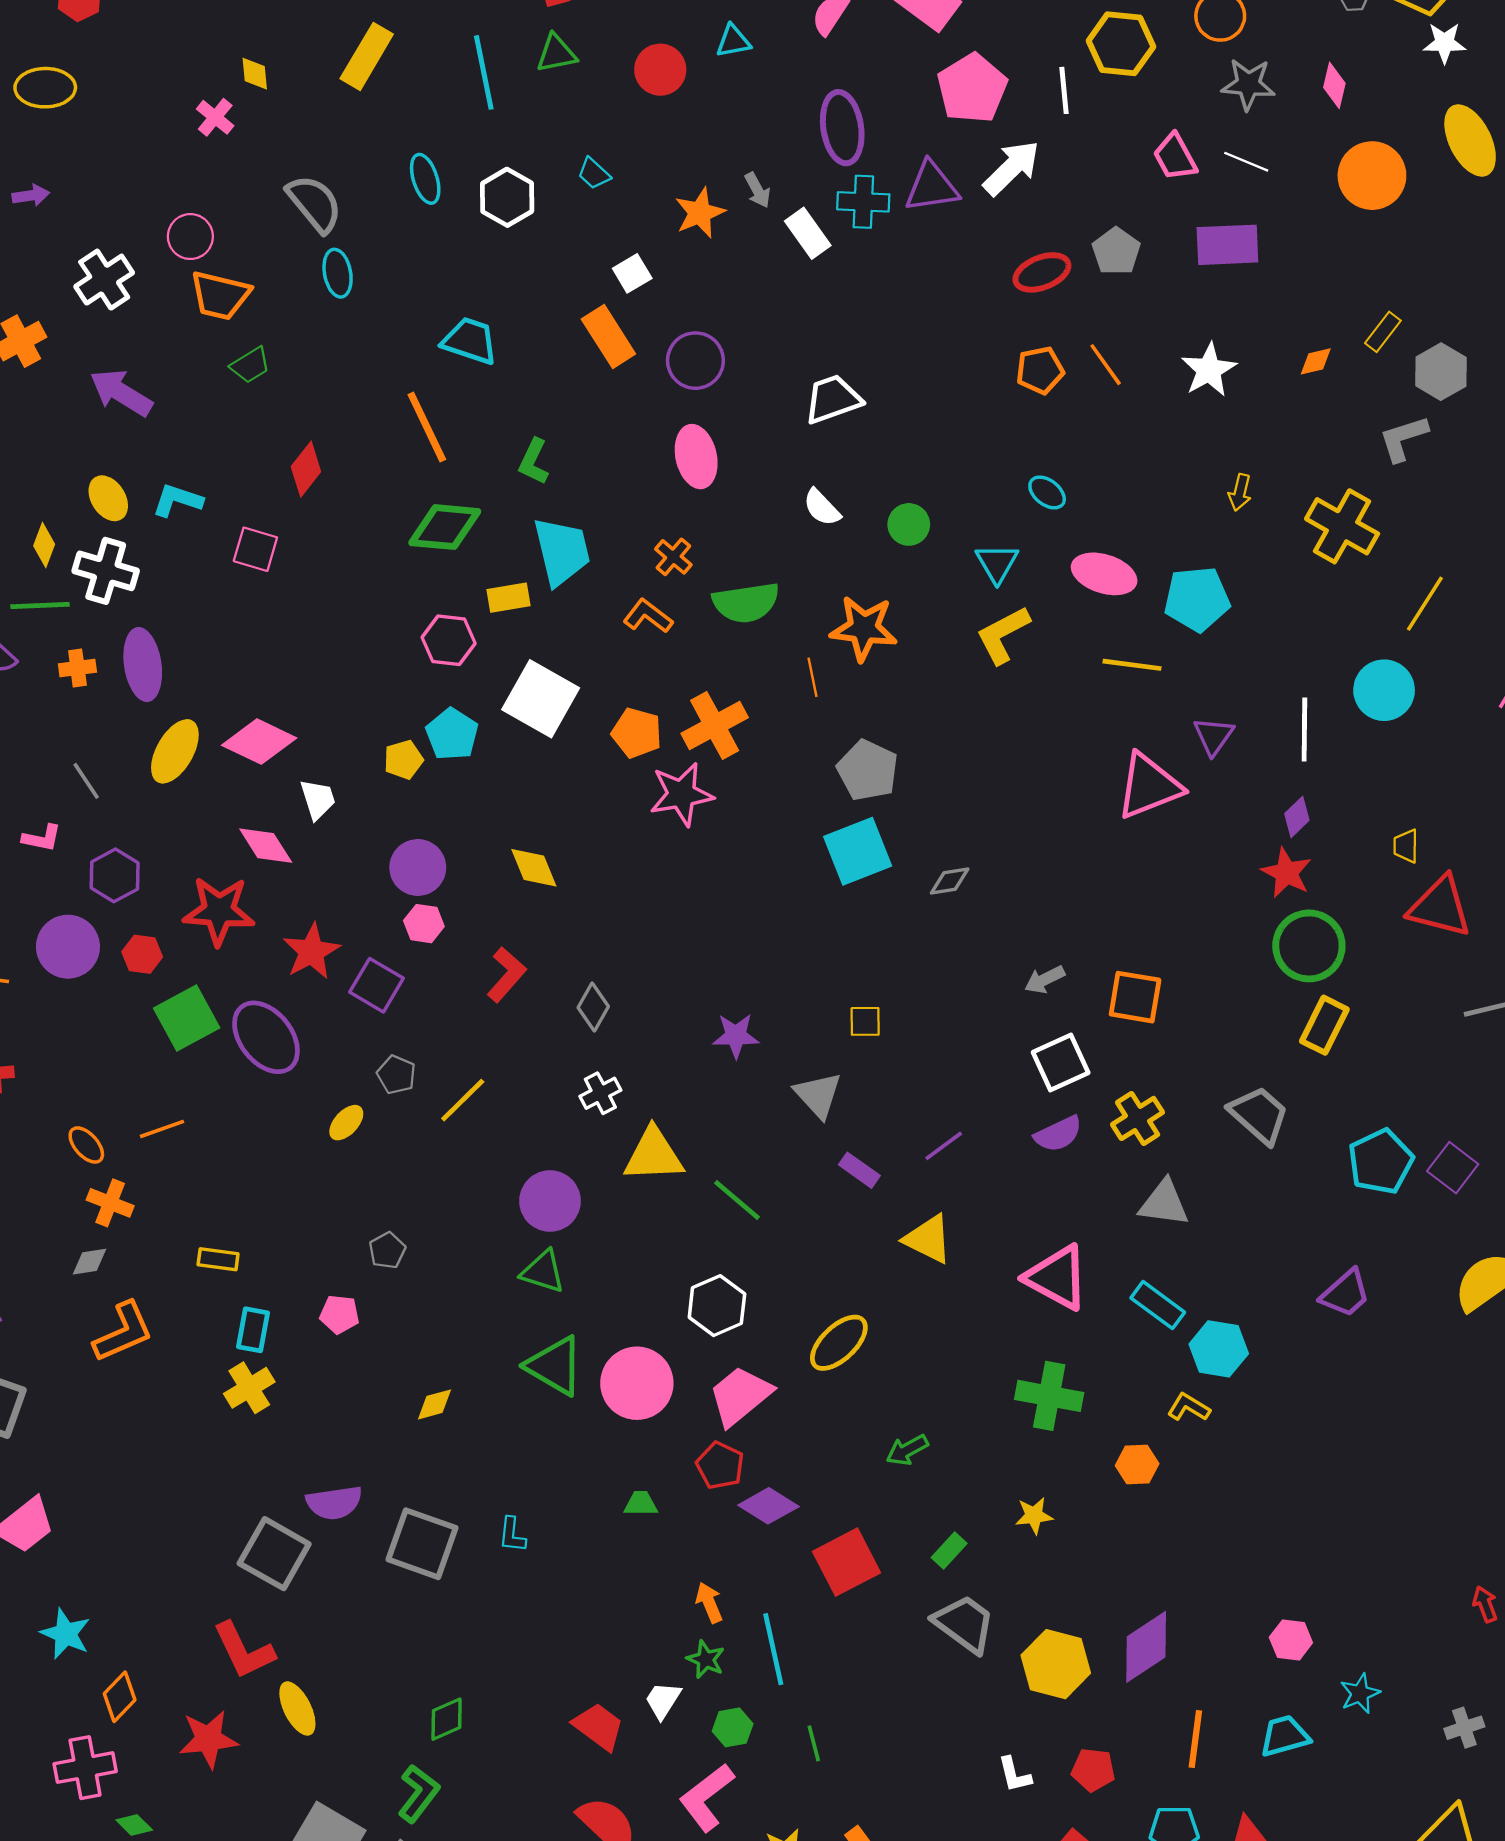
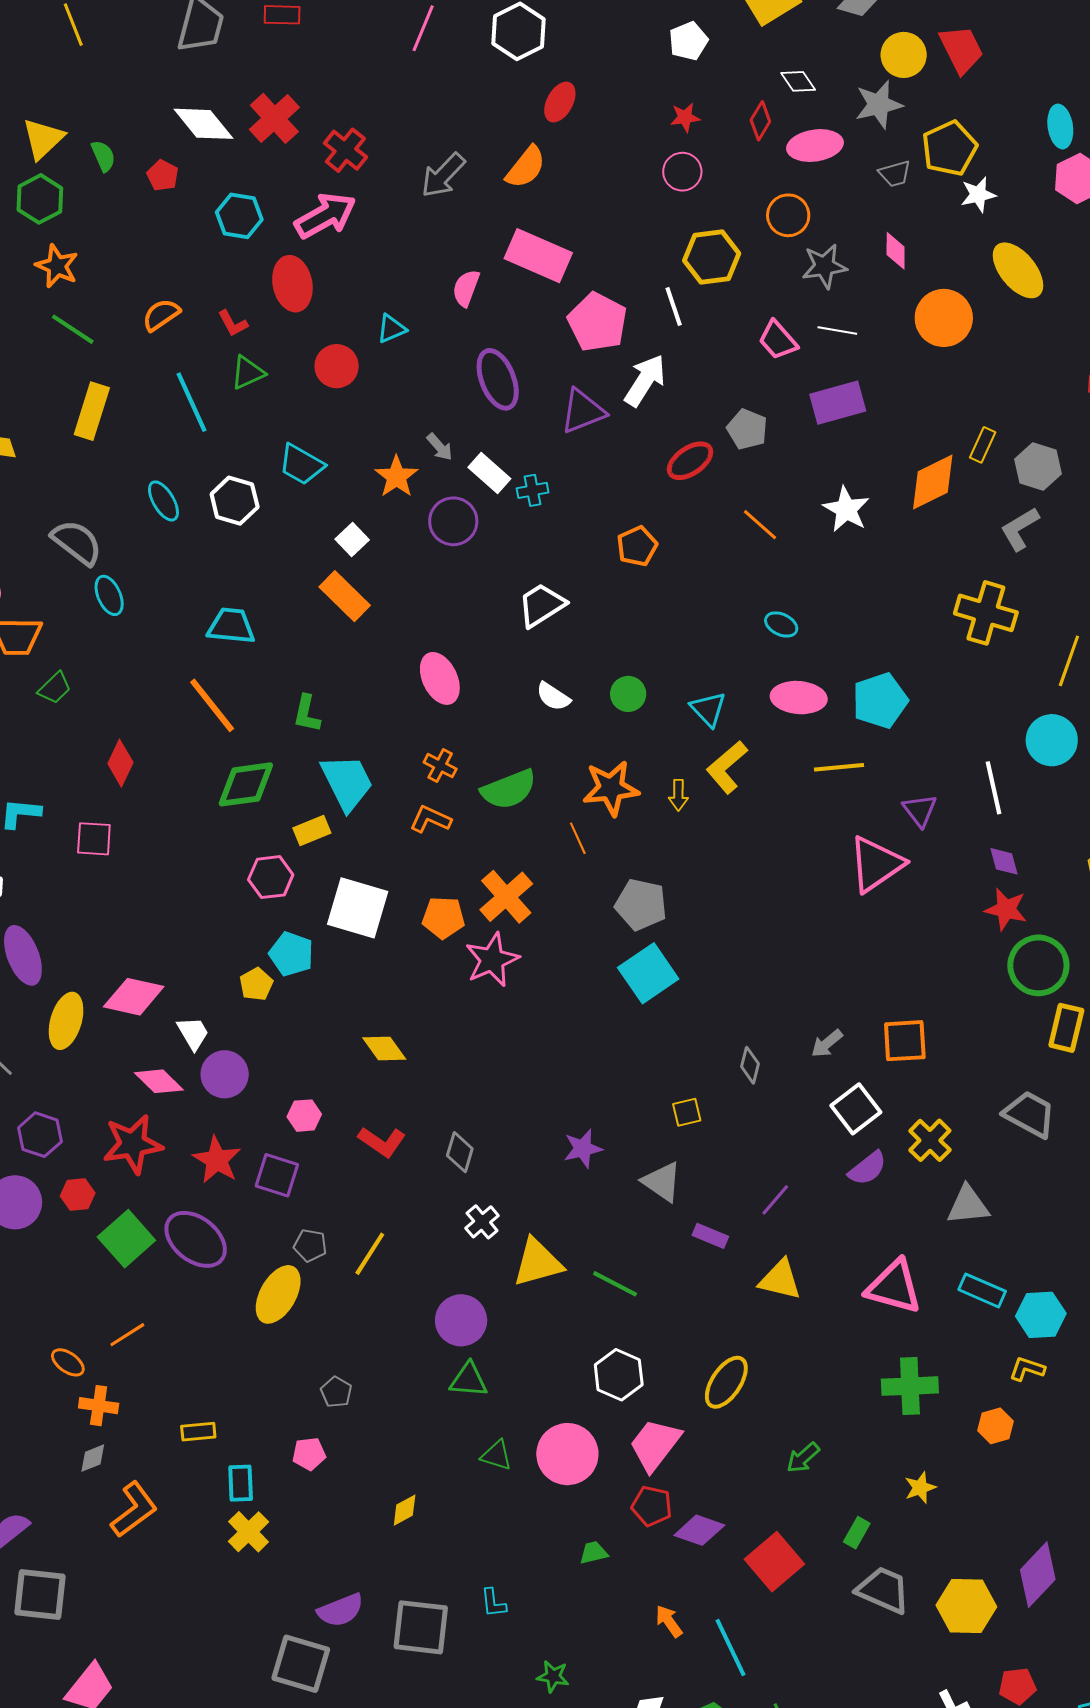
cyan trapezoid: (594, 173) -> (302, 464), size x1.6
cyan cross: (863, 202) -> (533, 490), moved, size x0.7
purple circle: (695, 361) -> (453, 521), moved
orange diamond: (1316, 361) -> (933, 482), size x2.0
orange pentagon: (1040, 370) -> (637, 546), moved
cyan ellipse: (1047, 492) -> (781, 624), moved
yellow arrow: (1240, 492) -> (678, 795), moved
purple diamond: (1297, 817) -> (1004, 861), turned -48
purple circle: (418, 867) -> (225, 1074), moved
gray diamond: (950, 881) -> (750, 1065), moved, turned -54
red L-shape: (506, 975) -> (382, 1142), turned 96
yellow ellipse: (346, 1123) -> (278, 1294), size x1.8
green triangle: (555, 1366) -> (496, 1455), size x0.6
green star: (706, 1659) -> (553, 1676), moved

